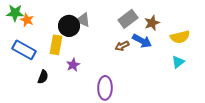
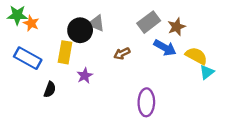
yellow semicircle: (180, 37) -> (196, 56), moved, turned -138
brown arrow: (122, 46) -> (122, 53), moved
purple ellipse: (105, 88) -> (146, 102), moved

